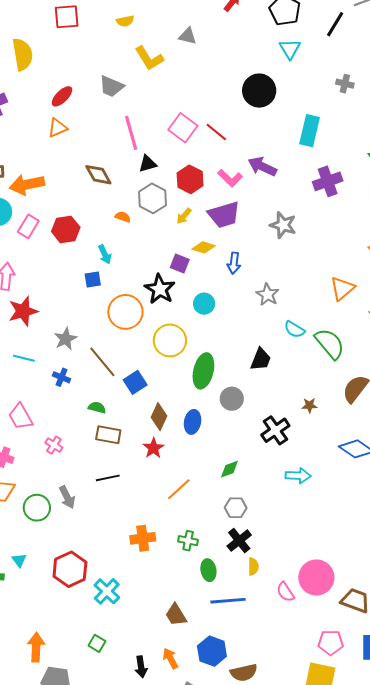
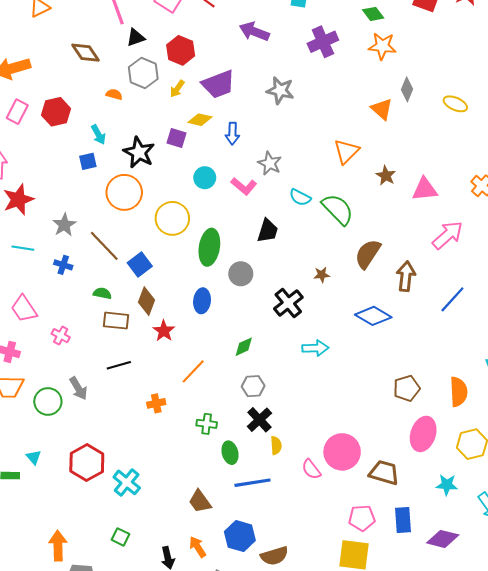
pink L-shape: (230, 178) -> (244, 186), moved
black star: (160, 289) -> (139, 152), moved
brown diamond: (159, 417) -> (146, 301), moved
orange cross: (143, 538) -> (156, 403), moved, size x0.7

